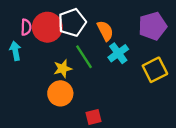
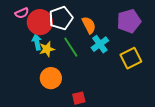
pink semicircle: (26, 27) -> (22, 13), moved, turned 64
cyan arrow: (15, 51) -> (37, 42), moved
yellow star: (63, 69) -> (47, 49), moved

